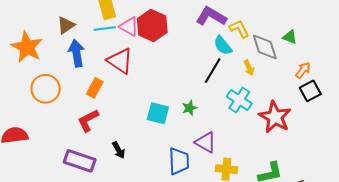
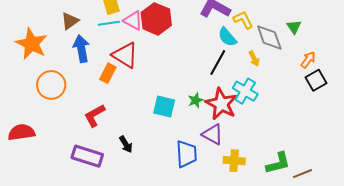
green triangle: (290, 37) -> (294, 27), turned 35
orange rectangle: (95, 88) -> (108, 73), moved
red star: (275, 117) -> (221, 104), moved

